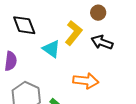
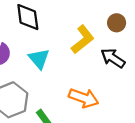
cyan triangle: (51, 49) -> (39, 59), moved

